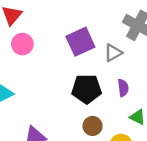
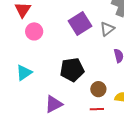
black pentagon: (87, 89) -> (72, 70), moved

